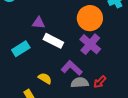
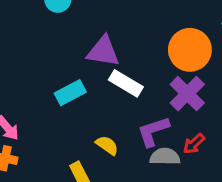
purple triangle: (39, 23) -> (103, 51), size x1.5
purple L-shape: (72, 68) -> (153, 131), turned -65
red arrow: (100, 82) -> (194, 144), moved

